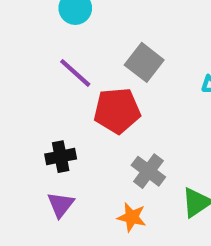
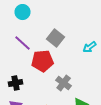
gray cross: (148, 171) -> (64, 83), moved

